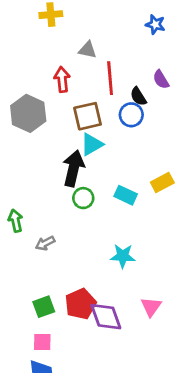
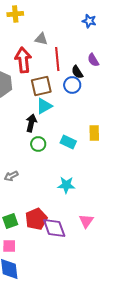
red arrow: (62, 80) -> (23, 60), size x1.4
black arrow: (73, 168) -> (31, 123), size x0.7
yellow rectangle: (162, 183) -> (94, 133), turned -63

